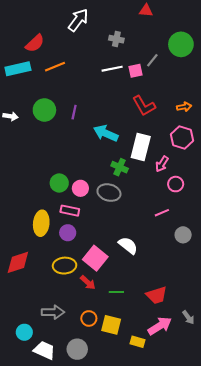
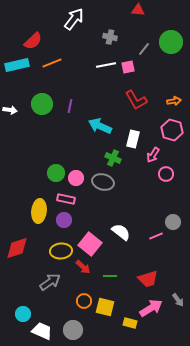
gray line: (152, 60) -> (144, 49), moved
white rectangle: (141, 147) -> (133, 139), size x0.7
pink line: (162, 213) -> (156, 236), moved
gray arrow: (53, 312) -> (50, 282), moved, turned -35

